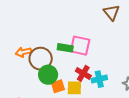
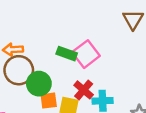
pink square: (80, 46) -> (86, 54), turned 30
brown circle: (41, 59) -> (19, 70), moved

